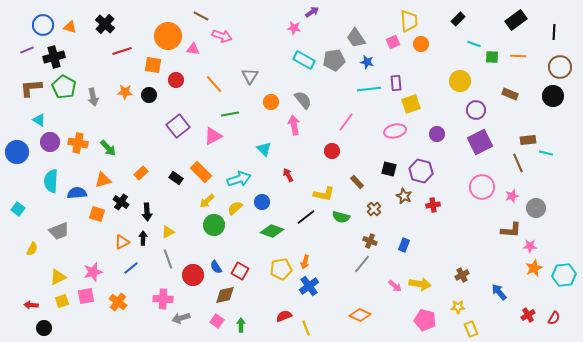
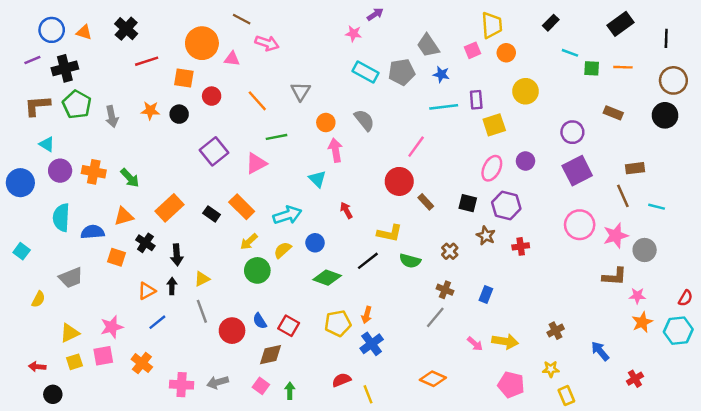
yellow circle: (460, 81) -> (525, 91), moved
pink arrow: (294, 125) -> (335, 150), moved
pink ellipse: (395, 131) -> (492, 168), moved, turned -50
red circle: (332, 151) -> (399, 181), size x1.5
cyan line: (546, 153) -> (657, 207), moved
orange rectangle: (141, 173) -> (169, 208), size x1.6
brown rectangle: (357, 182) -> (426, 202), moved
pink star: (512, 196) -> (616, 236), size x1.5
pink cross: (163, 299) -> (182, 385), moved
red semicircle: (554, 318) -> (685, 298), moved

